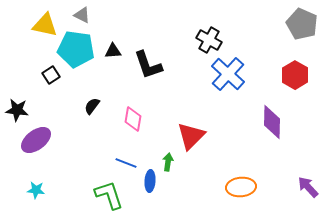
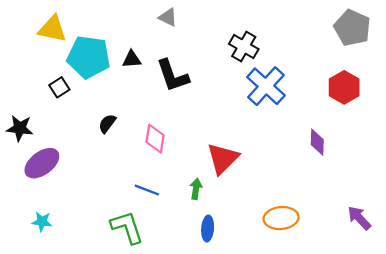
gray triangle: (82, 15) -> (168, 17), moved
purple diamond: (272, 122) -> (317, 142), size x0.7
blue ellipse: (150, 181) -> (208, 229), moved

